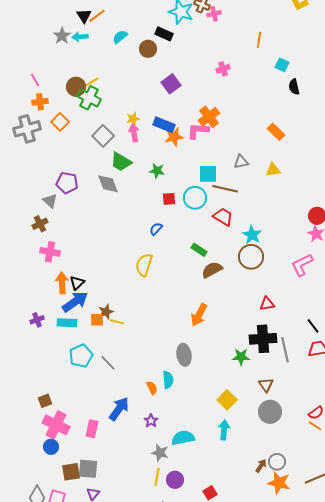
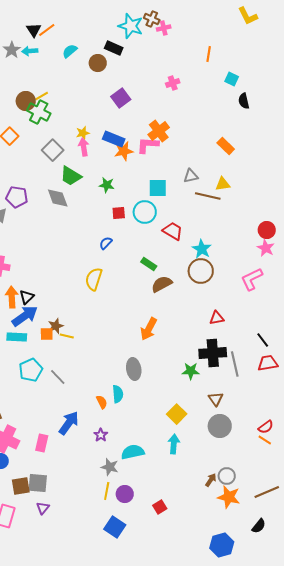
brown line: (225, 189) -> (208, 196), moved

